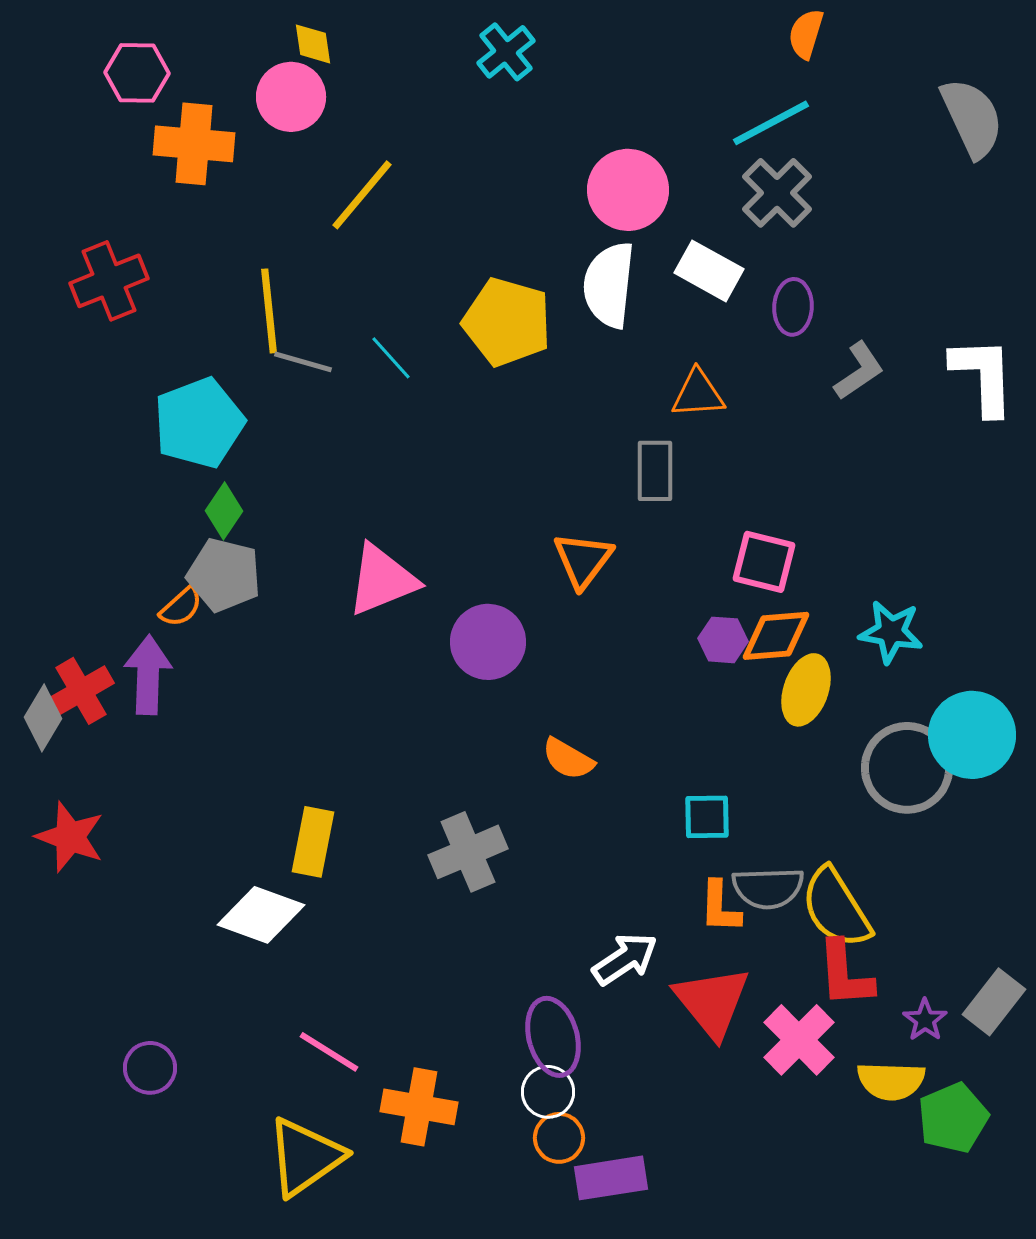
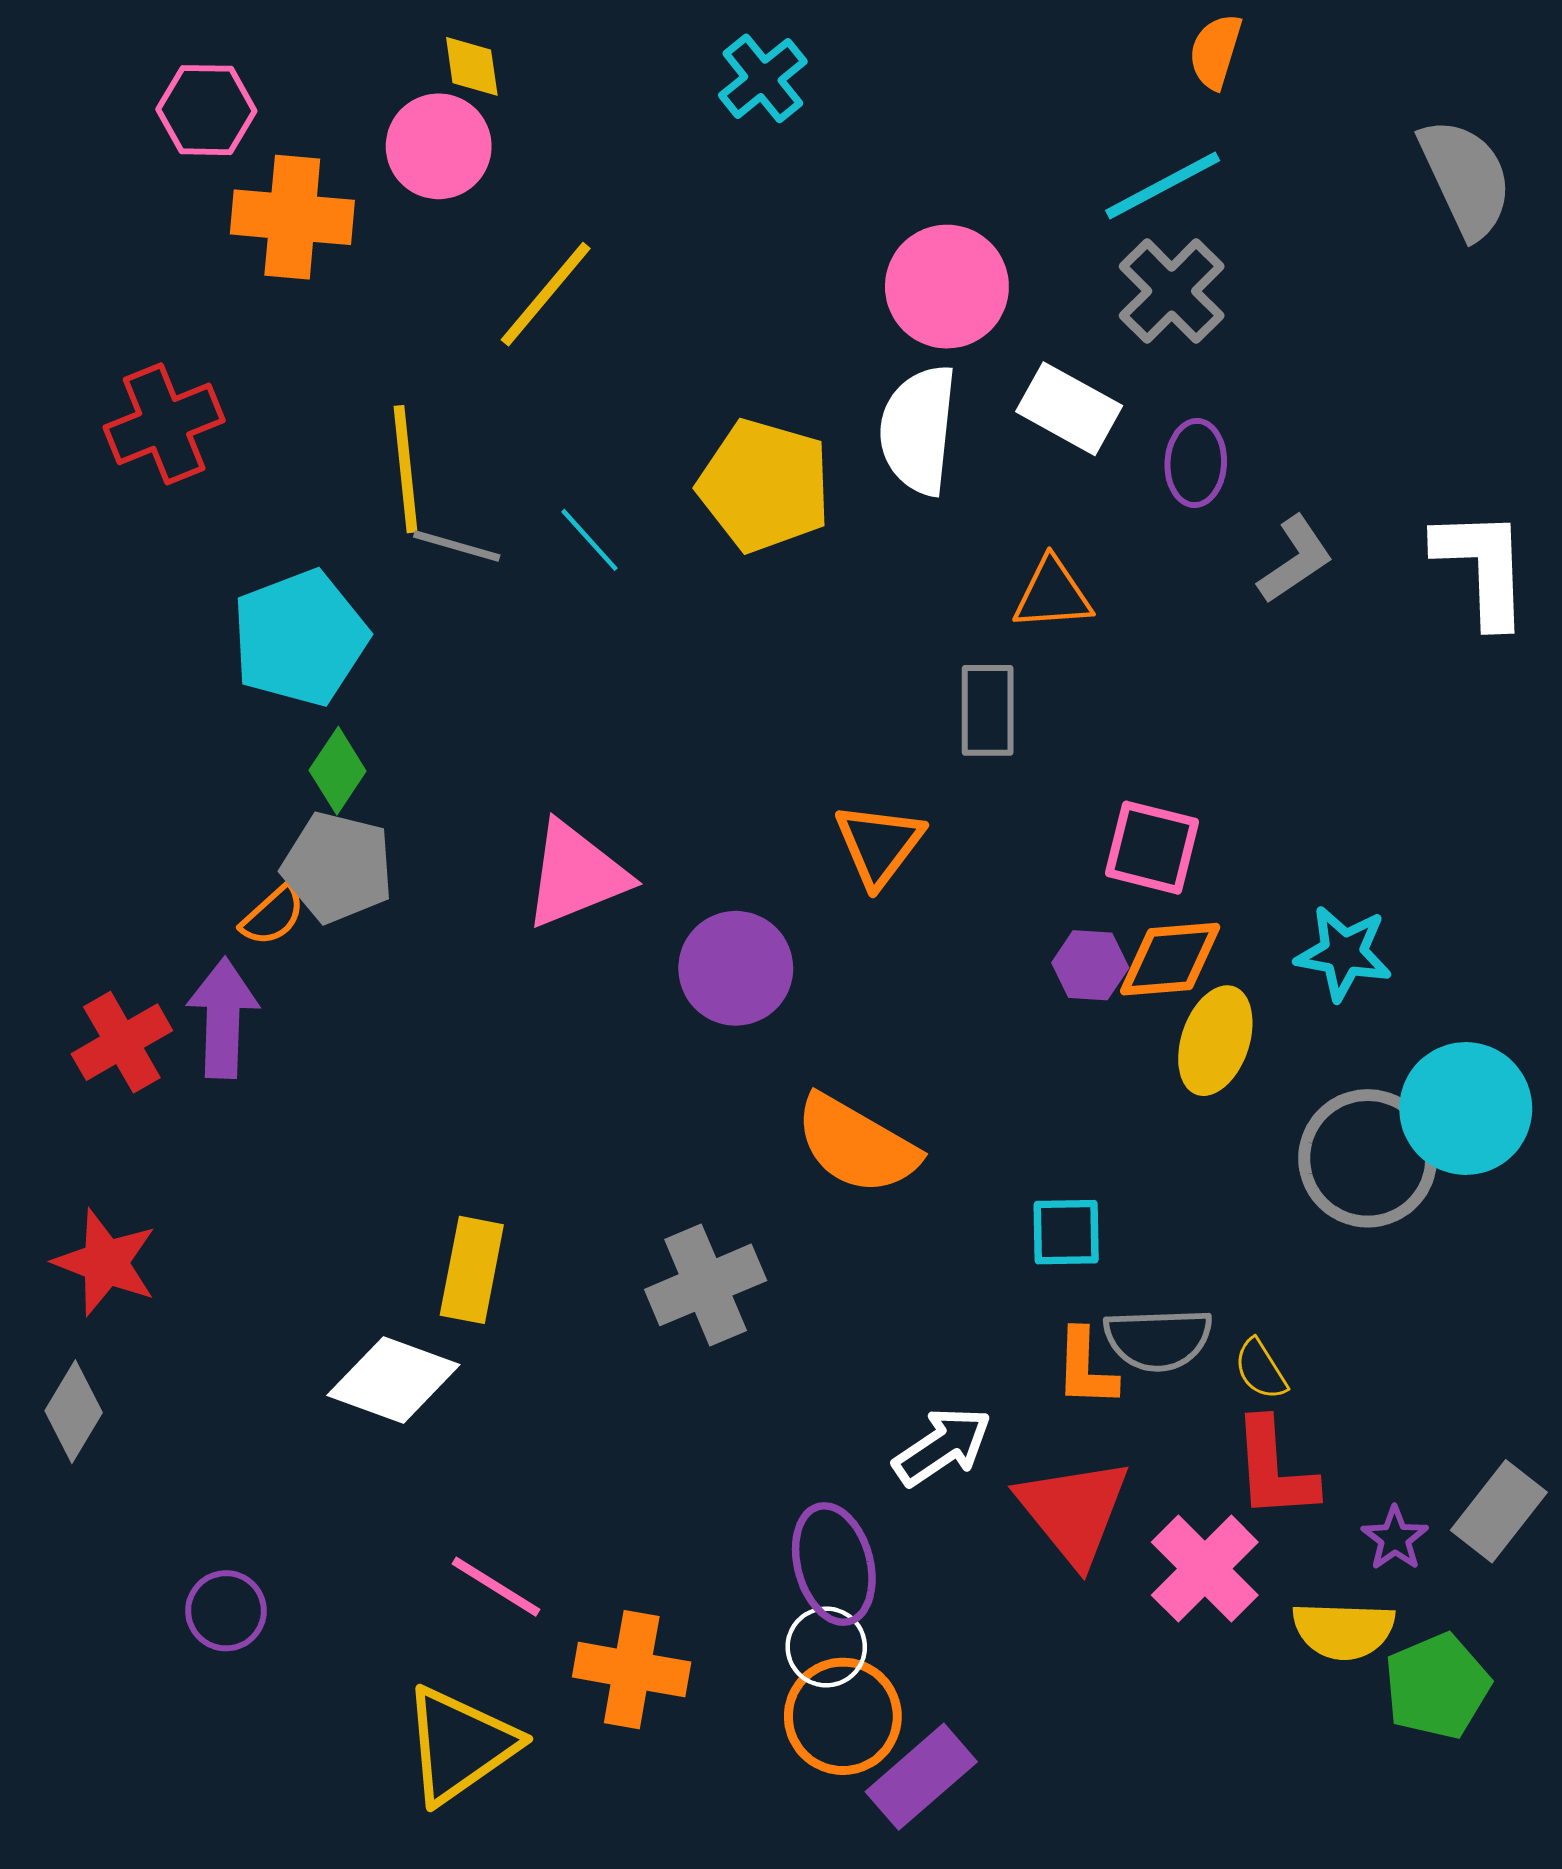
gray diamond: (43, 718) -> (74, 1412), moved
orange semicircle: (568, 759) -> (856, 1145), size x1.6
yellow semicircle: (836, 908) -> (1261, 1369), size x0.5
orange circle: (559, 1138) -> (843, 1716), size x1.5
purple rectangle: (611, 1178) -> (921, 1777), turned -32

